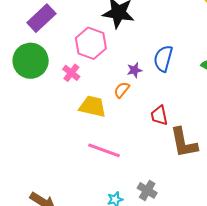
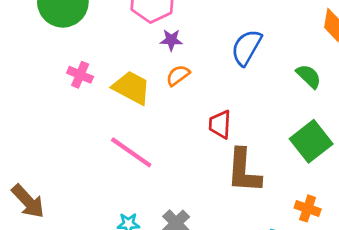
purple star: (134, 70) -> (171, 40), moved
pink cross: (71, 73) -> (80, 75), moved, turned -30

